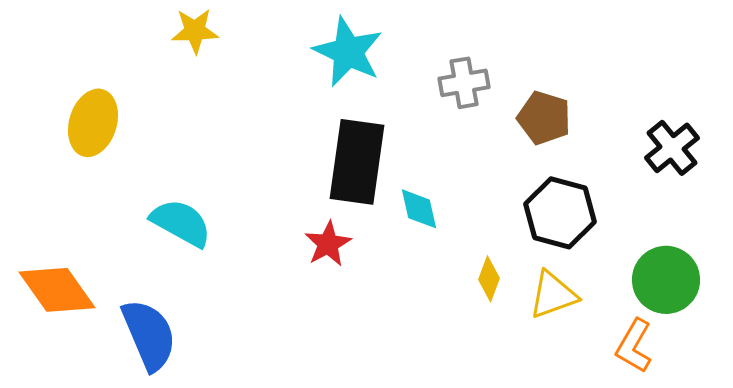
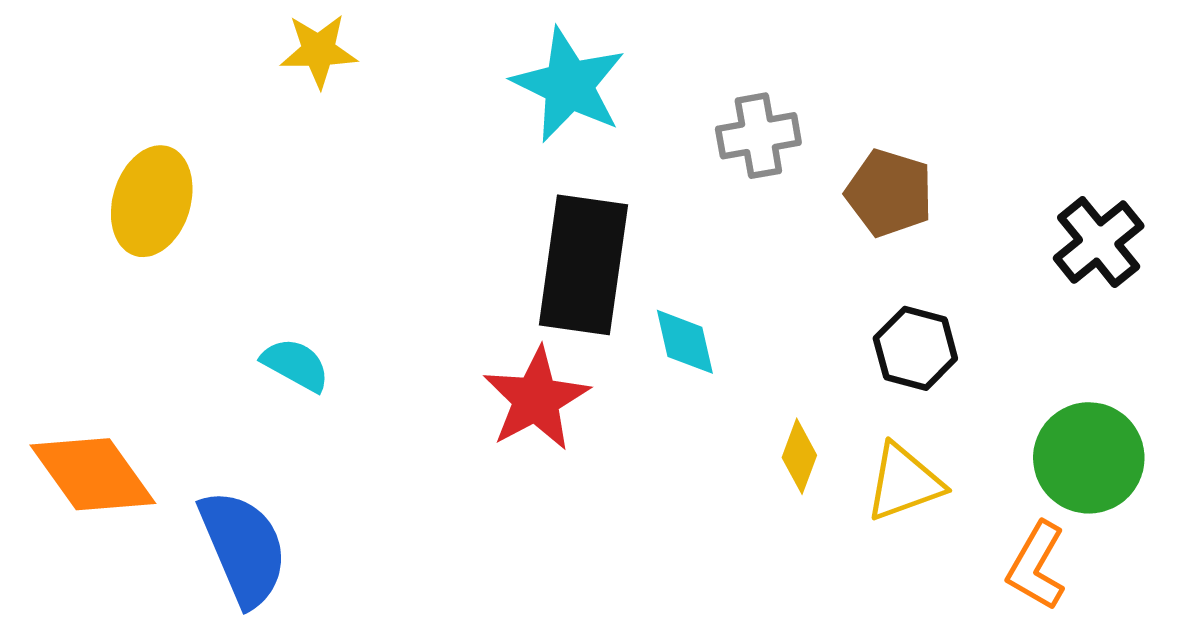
black hexagon: (560, 213) -> (915, 348), size x0.7
cyan semicircle: (181, 223) -> (296, 365), size x0.7
red star: (328, 244) -> (536, 399), size x1.4

